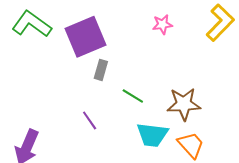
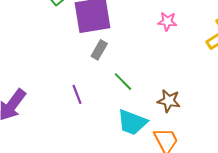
brown star: (184, 104) -> (169, 101), size x0.7

